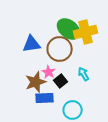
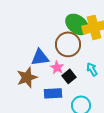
blue triangle: (32, 44) -> (40, 57), moved
brown star: (36, 82) -> (27, 77), moved

